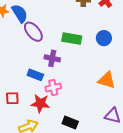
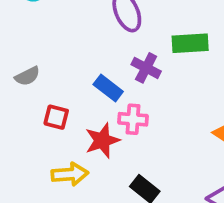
green rectangle: (72, 39) -> (190, 43), turned -30
red star: (40, 103) -> (102, 140), turned 30

